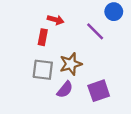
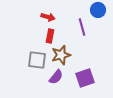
purple line: (95, 31) -> (82, 27), turned 30
red rectangle: (43, 37) -> (50, 36), moved

